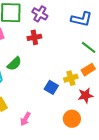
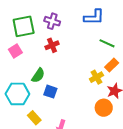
blue square: (51, 87) -> (50, 92), moved
orange circle: (72, 119) -> (104, 108), moved

